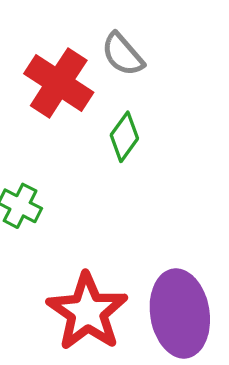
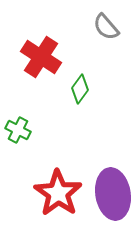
gray semicircle: (123, 54) -> (106, 27), moved

